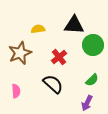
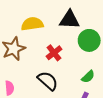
yellow semicircle: (38, 29) -> (32, 24), size x1.5

